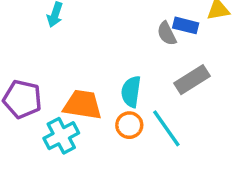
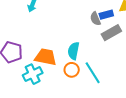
blue rectangle: (186, 25) -> (106, 15), turned -32
gray rectangle: (192, 80) -> (111, 33), moved

